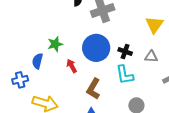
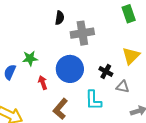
black cross: (125, 52) -> (106, 71), moved

